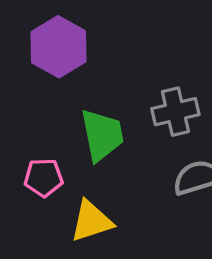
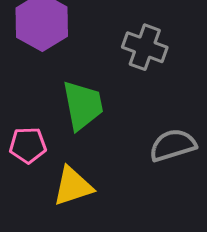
gray cross: (175, 112) -> (145, 47), moved, turned 33

